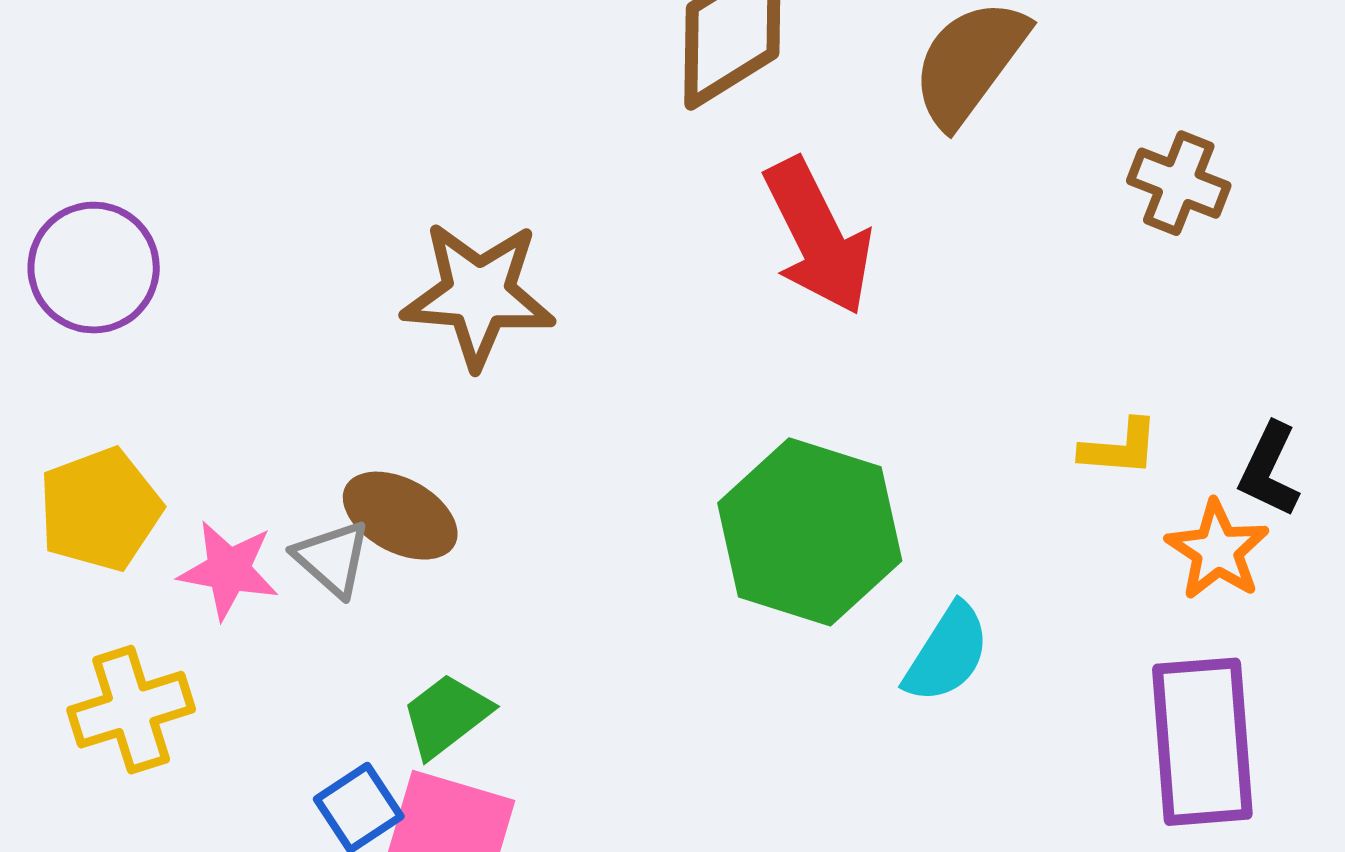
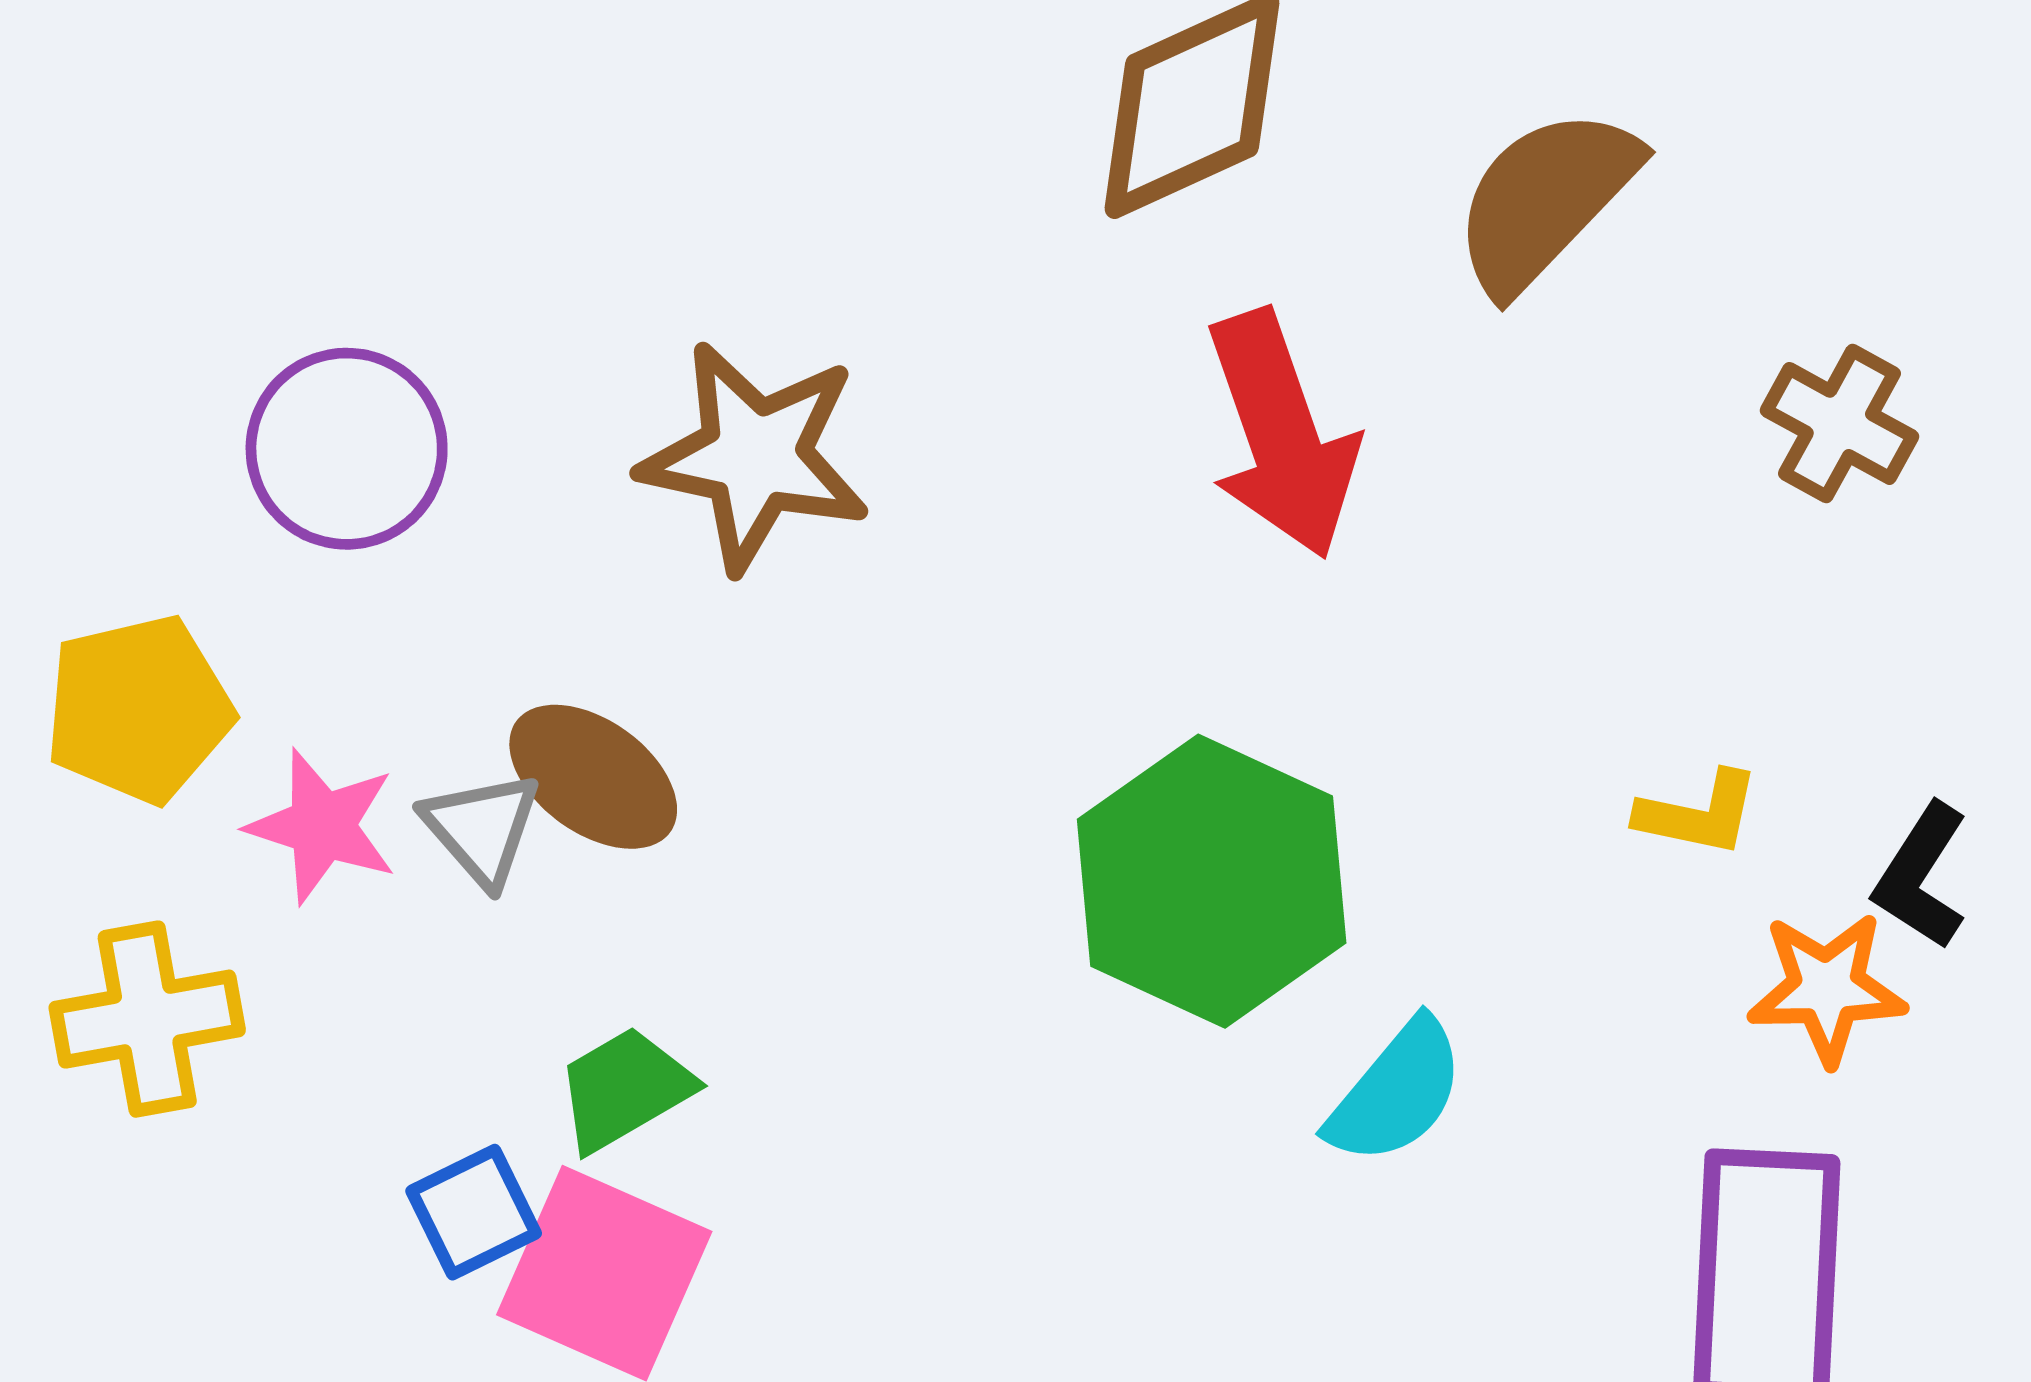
purple circle: (94, 268) -> (347, 449), moved
orange star: (1217, 550) -> (1827, 988), turned 30

